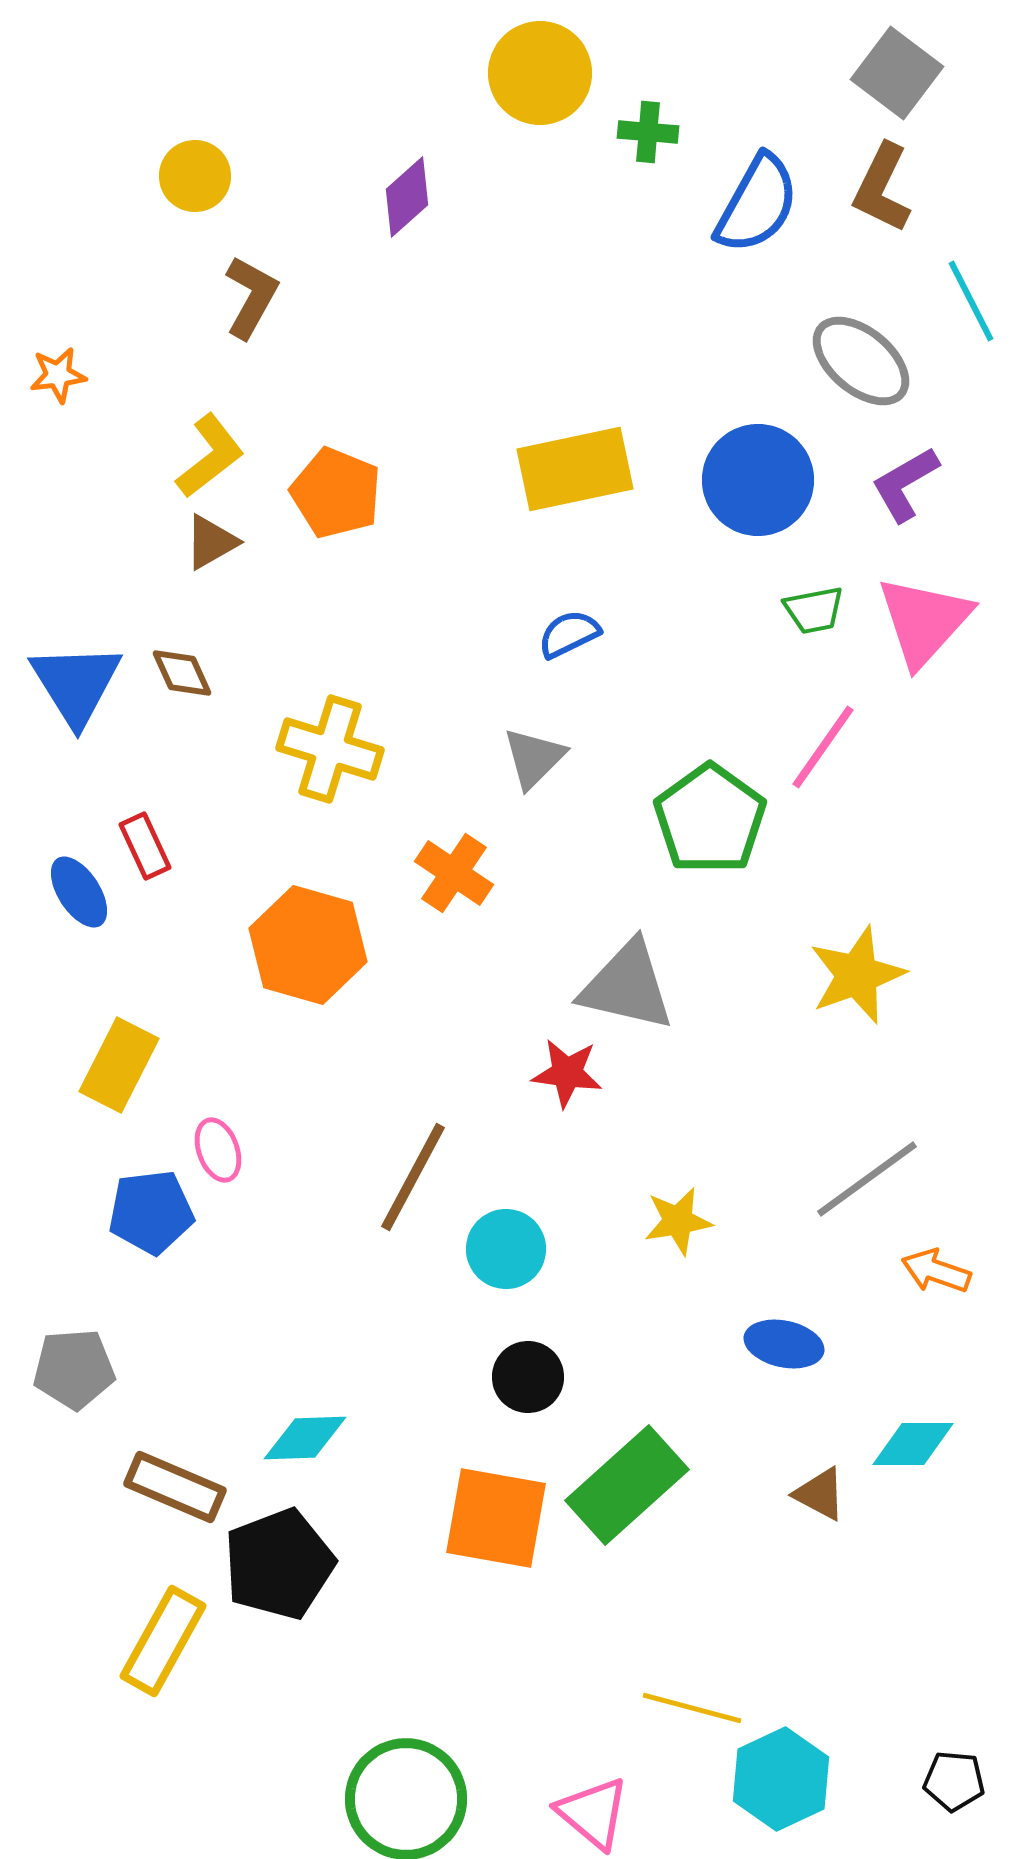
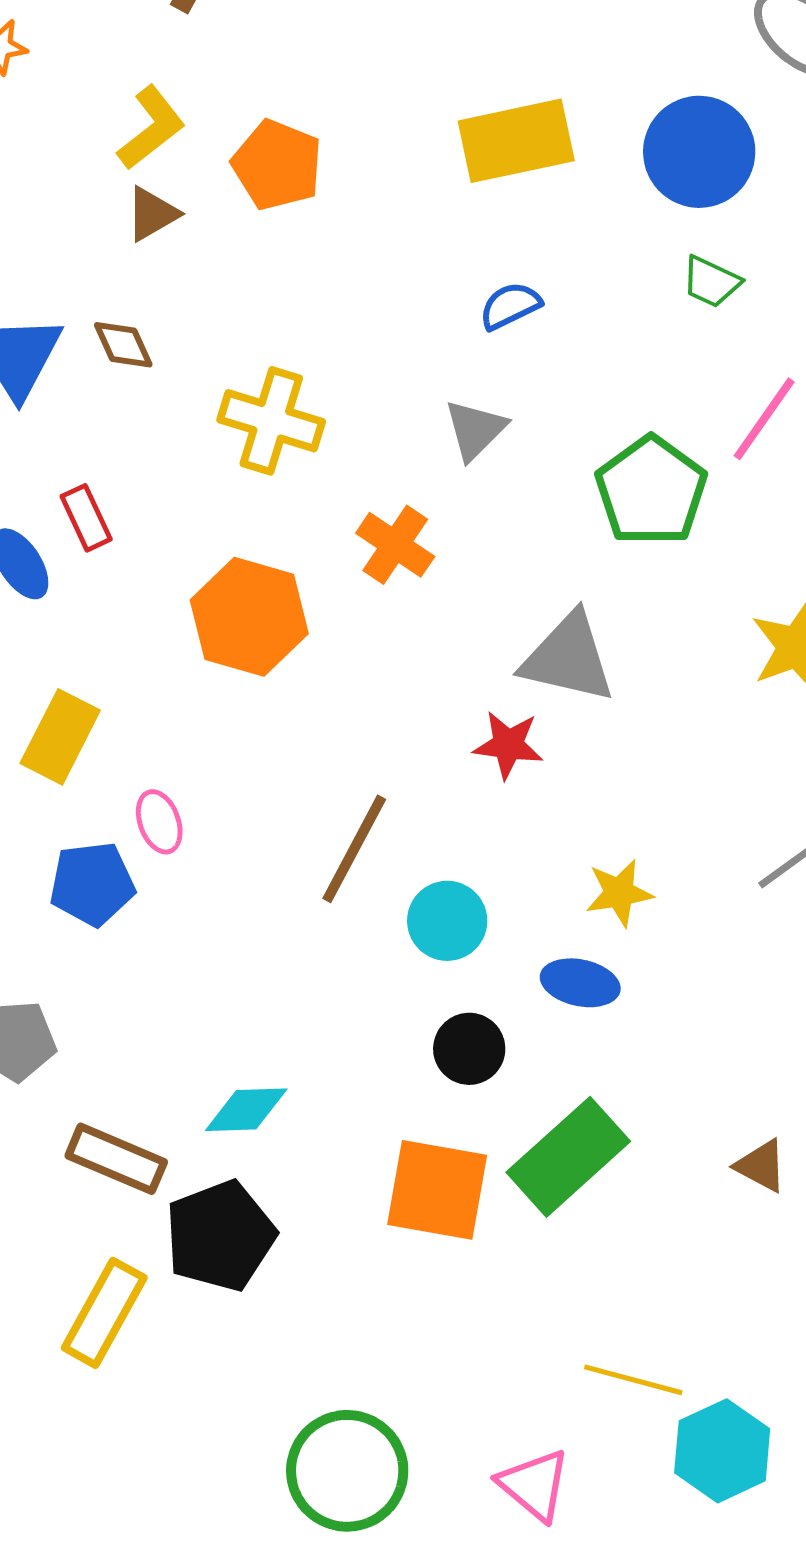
green trapezoid: (814, 610) -> (711, 282), moved, turned 36
blue ellipse: (784, 1344) -> (580, 983), moved

